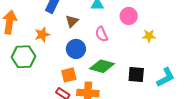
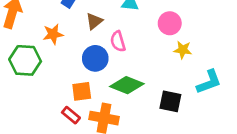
pink semicircle: (101, 34) -> (118, 41), moved
yellow star: (149, 36) -> (183, 50), moved
cyan L-shape: (166, 77) -> (209, 82), moved

